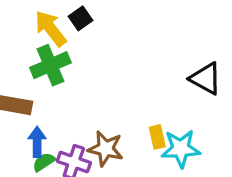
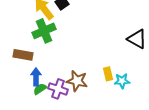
cyan star: (181, 149) -> (122, 81), size x0.7

